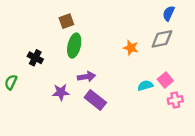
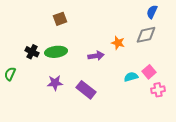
green ellipse: (74, 46) -> (56, 52), moved, turned 70
purple arrow: (86, 77) -> (96, 56), moved

